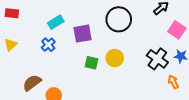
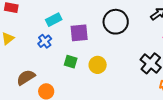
yellow circle: (115, 58) -> (98, 65), moved
green square: (91, 63) -> (71, 62), moved

